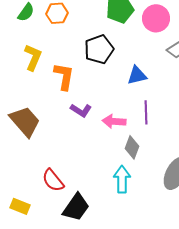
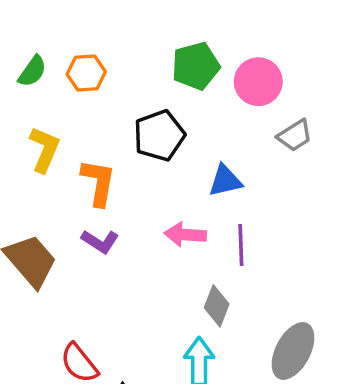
purple L-shape: (81, 110) -> (100, 242), moved
pink arrow: (114, 121) -> (185, 235), moved

